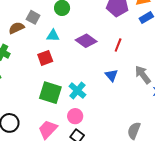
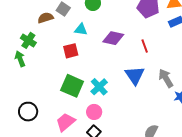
purple diamond: (86, 41) -> (113, 38), turned -30
red line: (118, 45) -> (145, 46), turned -48
blue triangle: (112, 75) -> (135, 75), size x1.5

